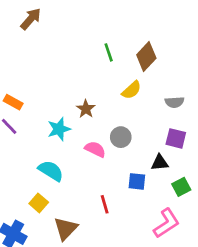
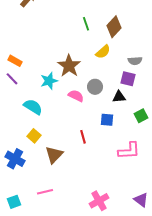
brown star: (86, 109) -> (69, 66), size x1.6
purple square: (176, 138) -> (128, 79), moved
black triangle: (160, 163) -> (119, 97), moved
cyan semicircle: (51, 171) -> (33, 107), moved
green square: (181, 187) -> (141, 116), moved
pink L-shape: (166, 223) -> (129, 151), turned 30

